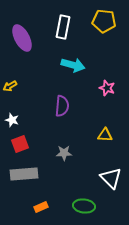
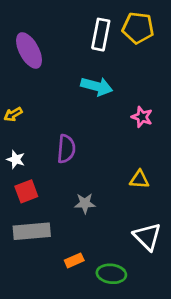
white rectangle: (63, 27) -> (101, 35), moved
purple semicircle: (62, 106) -> (66, 149), moved
orange rectangle: (41, 207) -> (74, 260), moved

